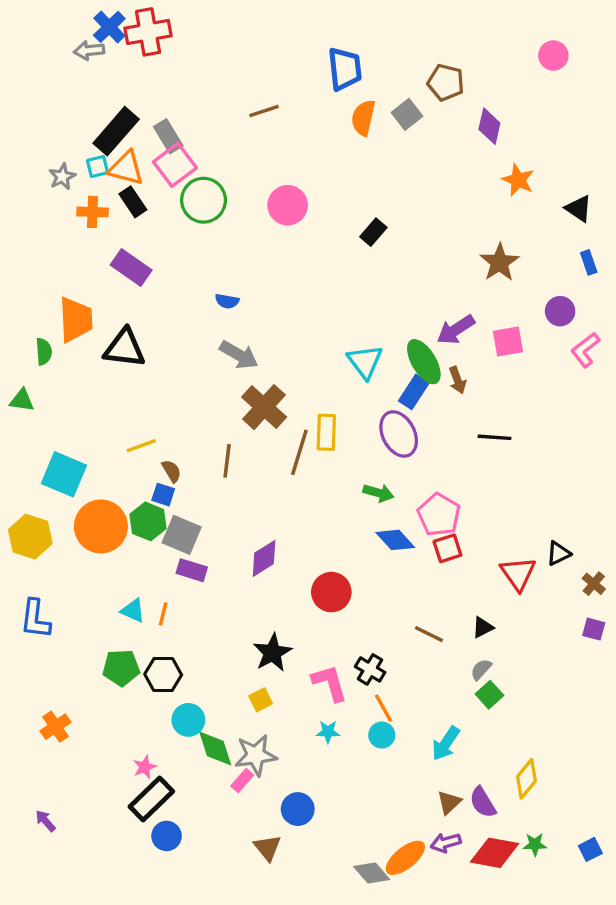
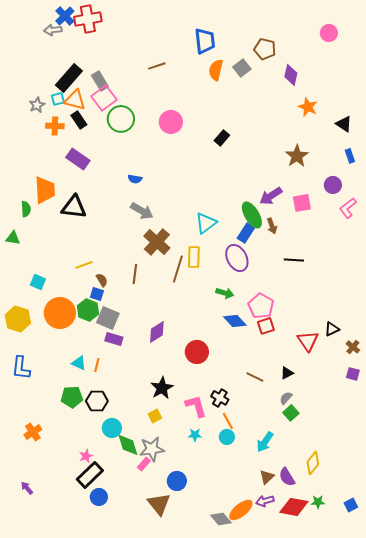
cyan triangle: (365, 362) -> (206, 223), moved, turned 30
cyan square: (64, 474) -> (38, 282), size x0.6
brown triangle: (267, 848) -> (159, 504), size x1.4

